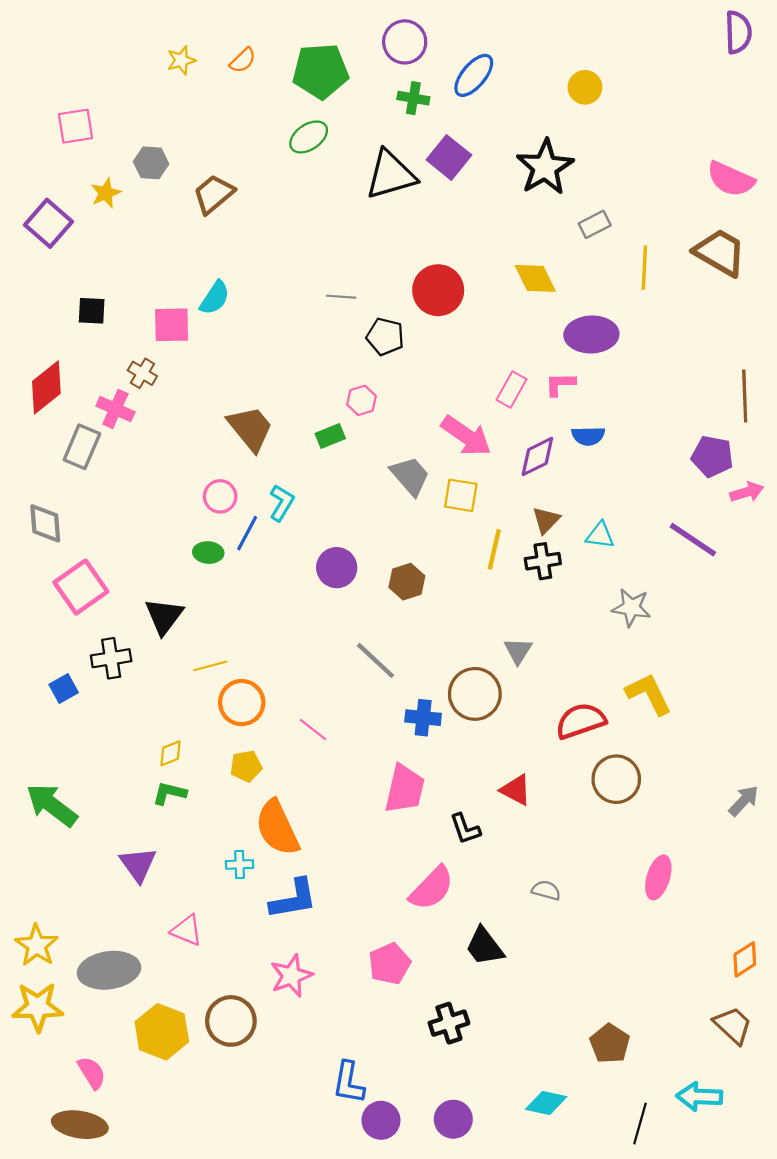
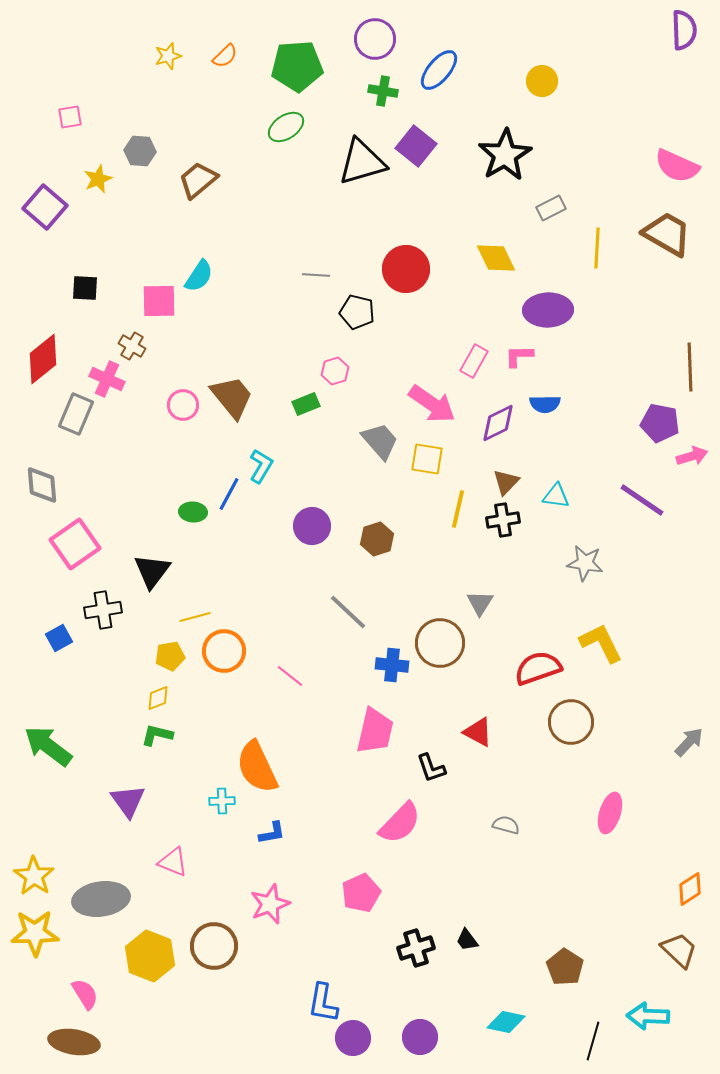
pink square: (75, 126) -> (70, 117), size x0.7
pink circle: (220, 496) -> (183, 405), moved
yellow pentagon: (246, 766) -> (170, 656), moved
blue L-shape: (294, 899) -> (272, 833), size x0.6
black trapezoid: (485, 946) -> (467, 940), moved, size x0.6

